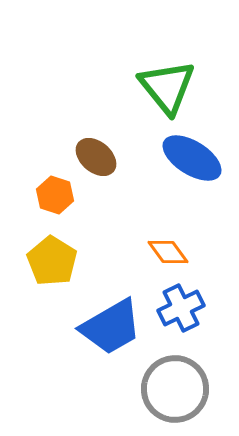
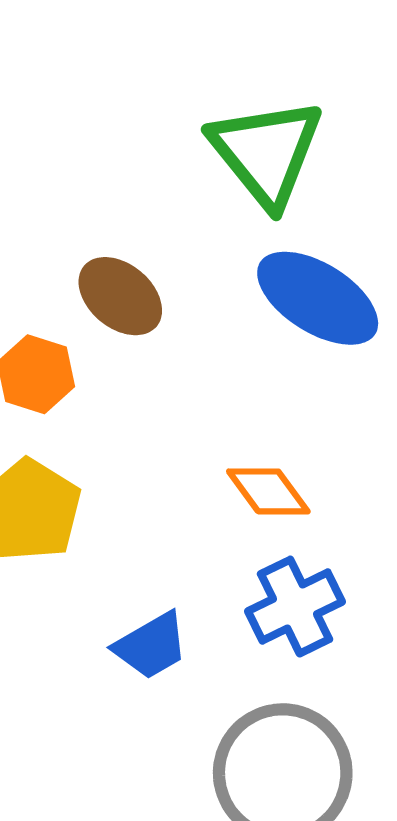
blue trapezoid: (111, 327) -> (151, 646), size x0.6

